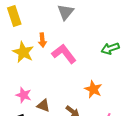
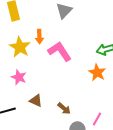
orange star: (93, 89) -> (97, 73), moved
pink star: (24, 95) -> (19, 77), moved

